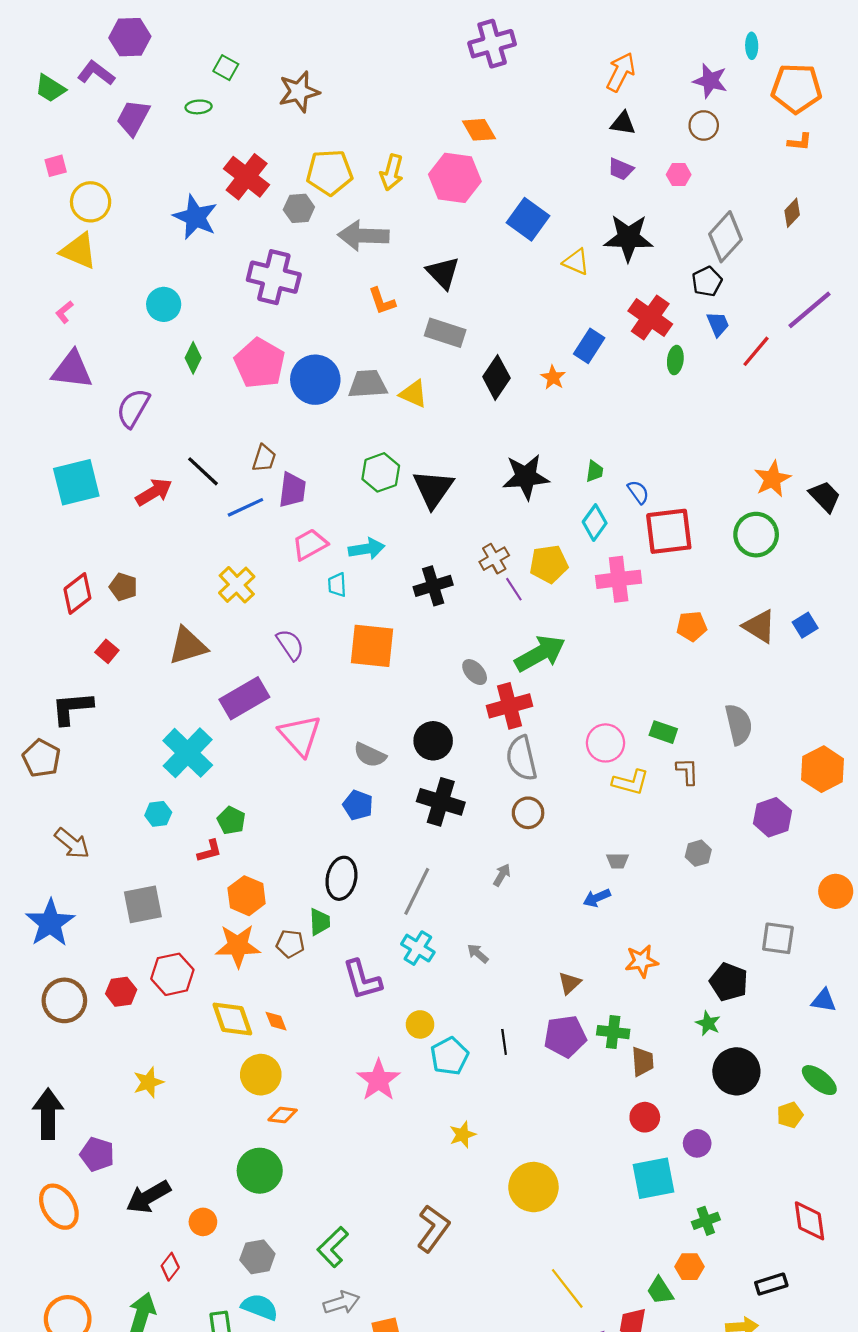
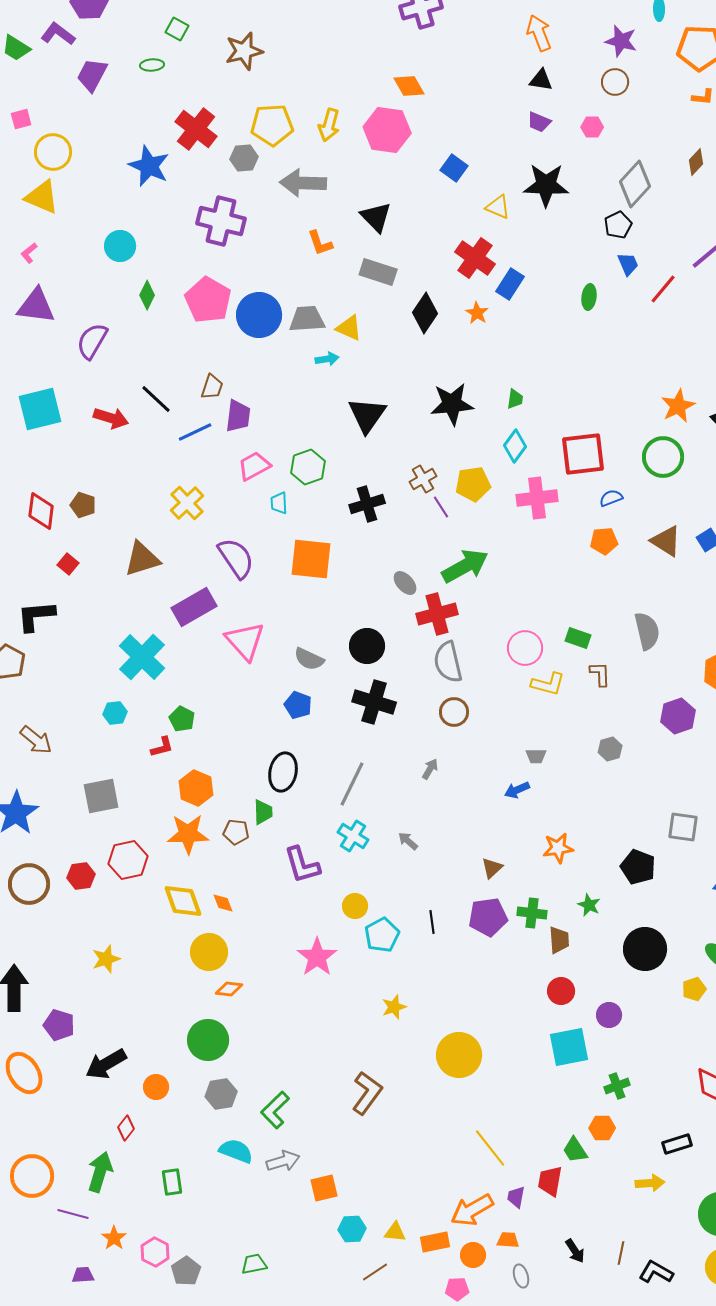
orange arrow: (621, 72) -> (539, 33), turned -48
blue square: (528, 219) -> (454, 168), size x0.7
red cross: (650, 317) -> (475, 258), moved
green hexagon: (381, 472) -> (308, 467), moved
red arrow: (154, 492) -> (111, 418), turned 48
blue semicircle: (638, 492) -> (611, 498), moved, turned -75
cyan arrow: (367, 549) -> (327, 359), moved, size x0.7
red diamond: (77, 594) -> (41, 511), turned -45
purple semicircle: (290, 645) -> (236, 558), size x1.4
green star: (708, 1023) -> (589, 905), moved
gray hexagon: (257, 1257) -> (221, 1094), moved
cyan semicircle: (260, 1307) -> (236, 1151), moved

